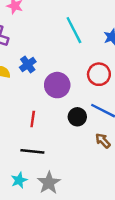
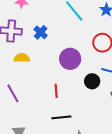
blue cross: (28, 65) -> (41, 32), moved

